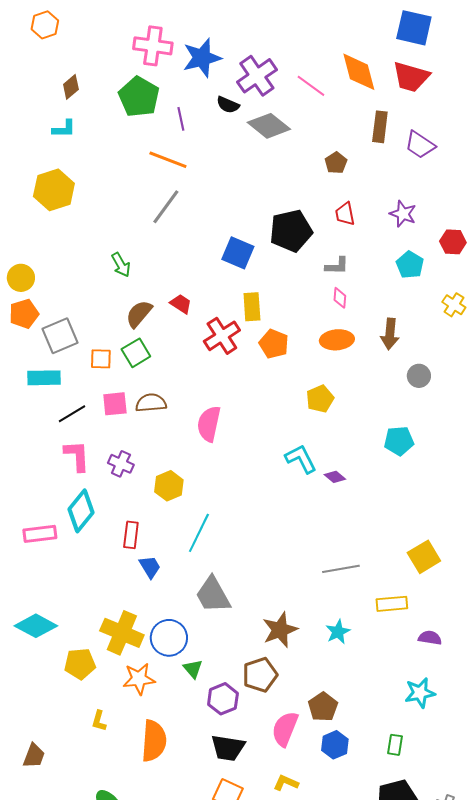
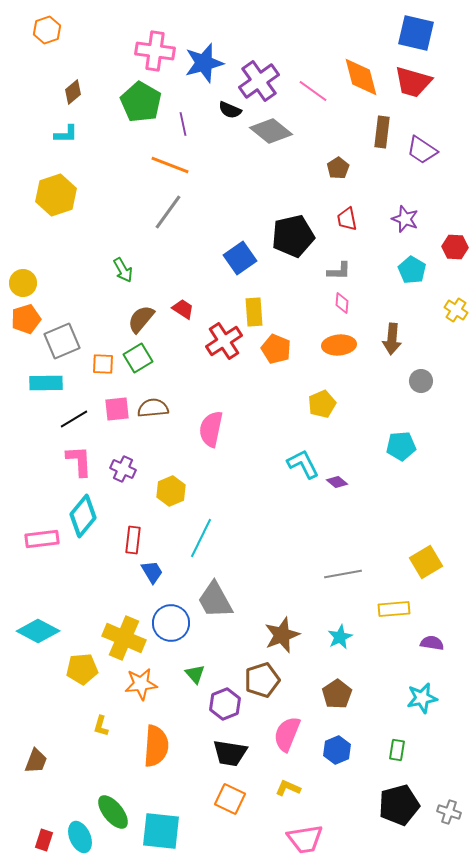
blue square: (238, 253) -> (240, 258), turned 32
blue circle: (169, 638) -> (171, 623), moved
brown pentagon: (323, 707) -> (337, 694), moved

